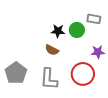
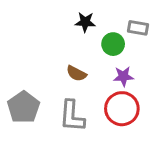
black star: (58, 31) -> (85, 22), moved
purple star: (98, 52) -> (123, 76), moved

